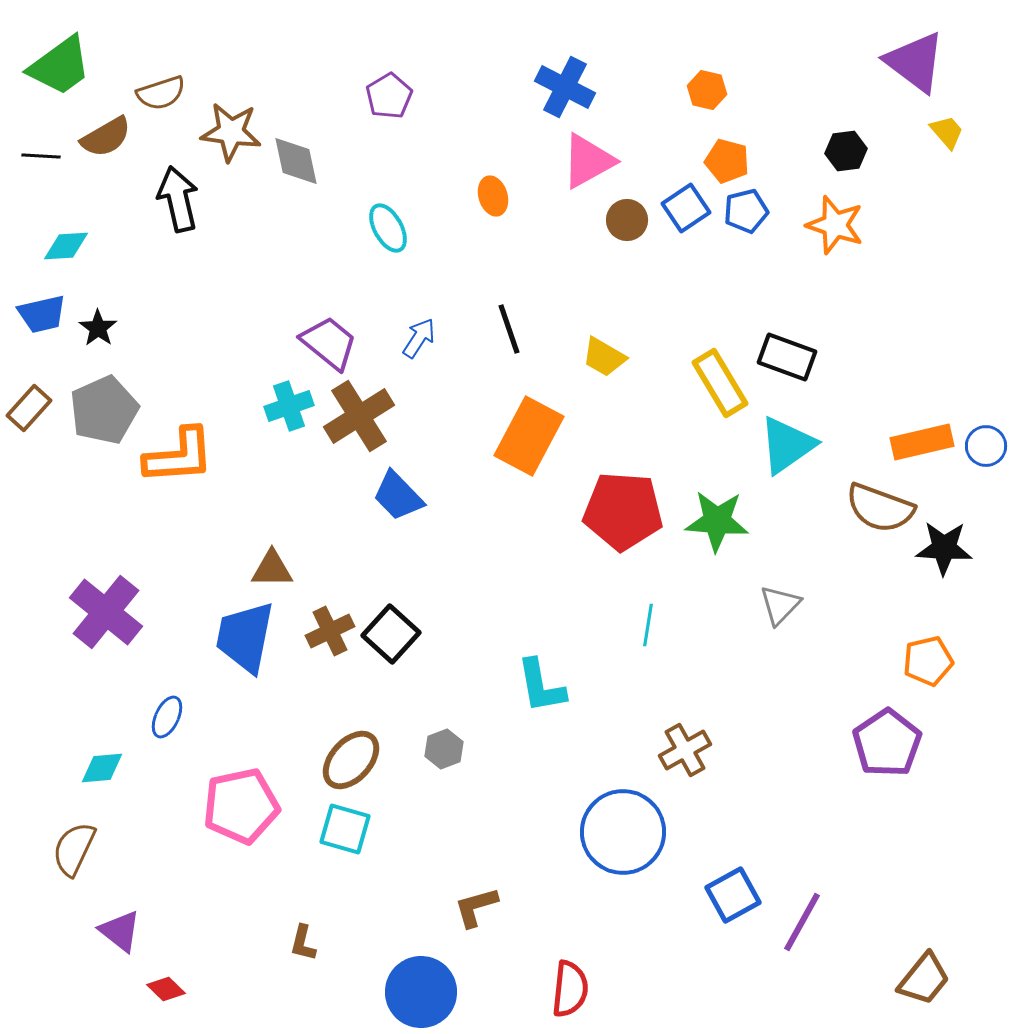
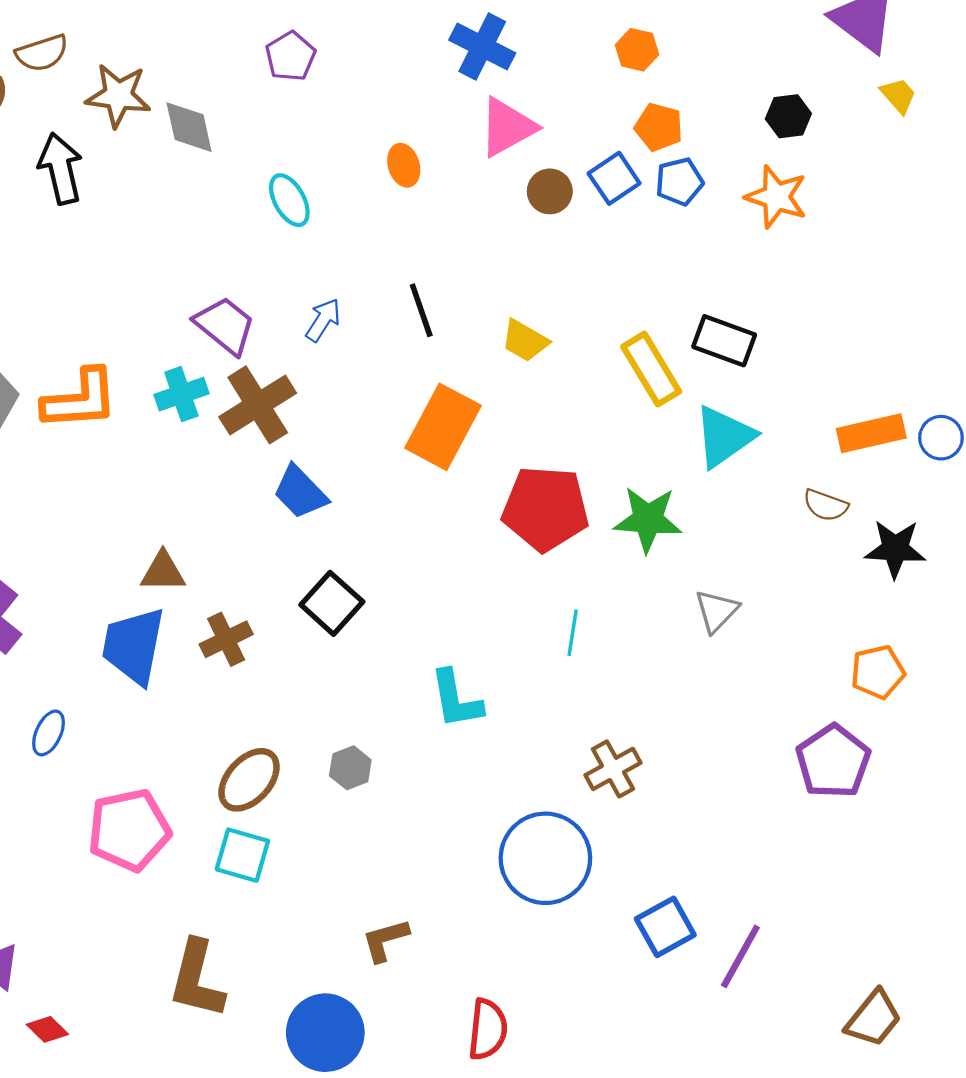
orange L-shape: (179, 456) -> (80, 400), moved
brown semicircle: (880, 508) -> (825, 505), size x0.6
black square: (391, 634) -> (332, 603), moved
brown L-shape: (303, 943) -> (197, 979), size x2.0

